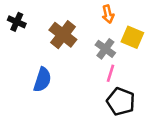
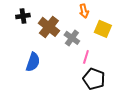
black cross: (17, 22) -> (23, 16), moved, turned -32
gray cross: (105, 49) -> (72, 38), moved

